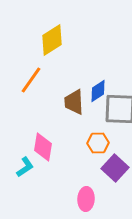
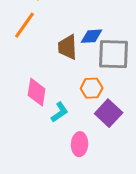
blue diamond: (98, 91) -> (92, 36), turned 30
cyan L-shape: (25, 167) -> (60, 112), moved

